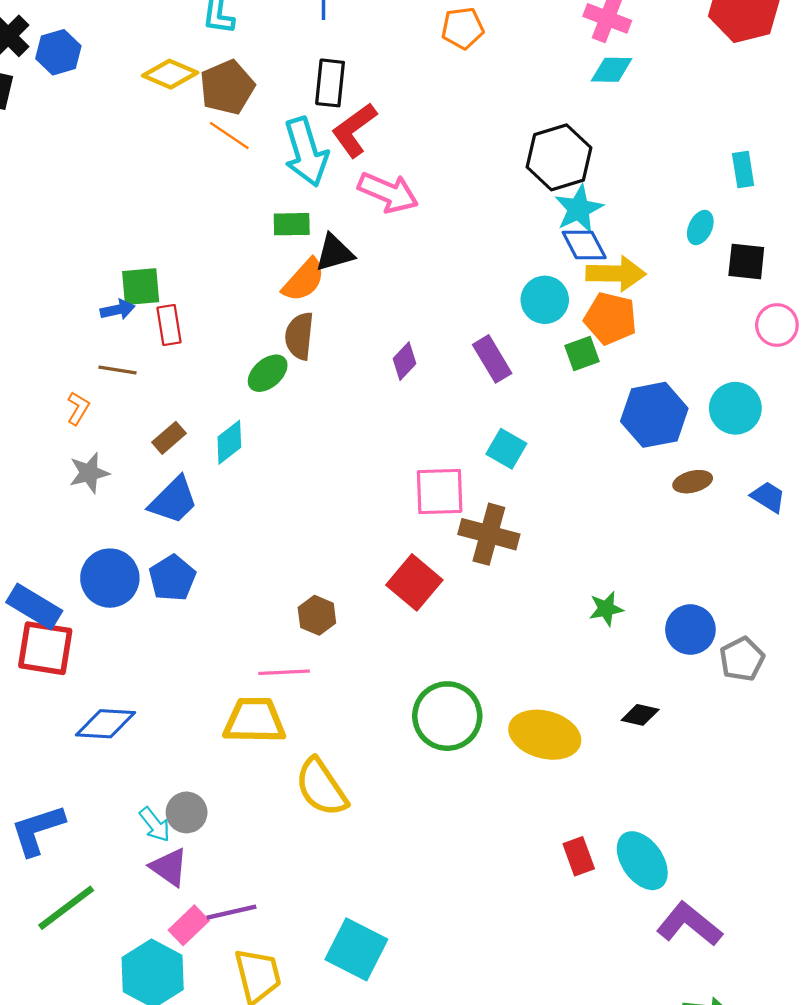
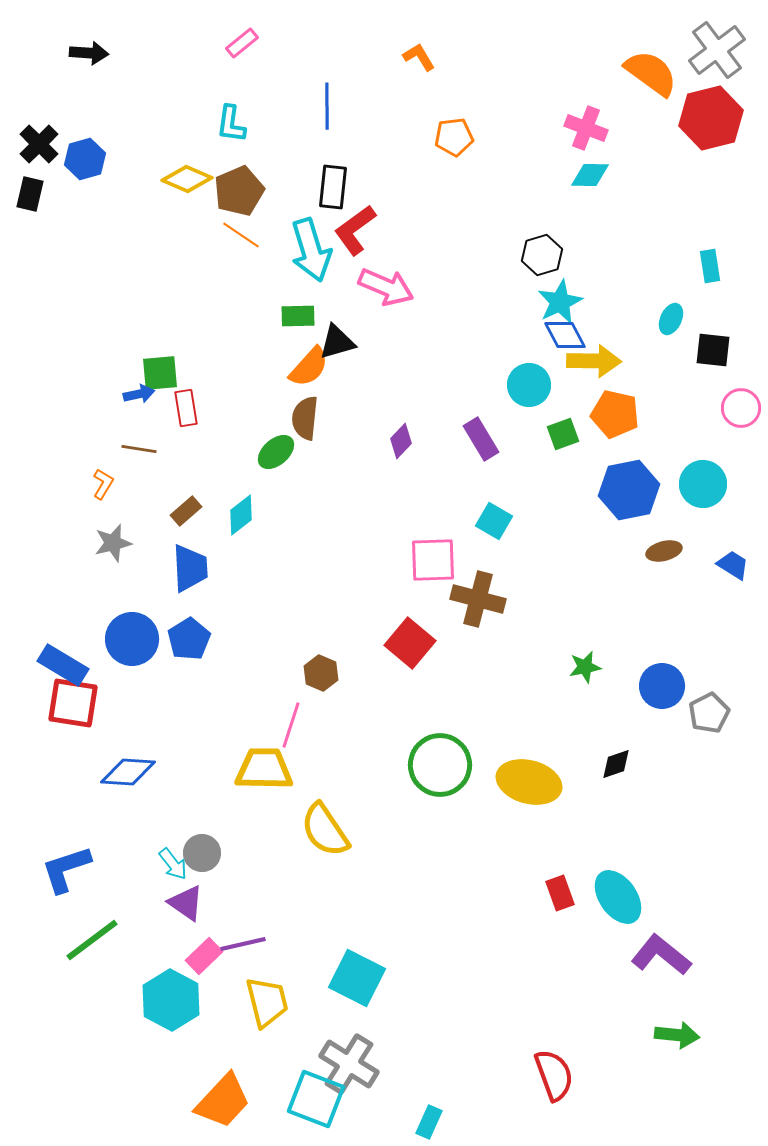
black hexagon: (559, 157) -> (542, 255), size x0.7
orange pentagon: (610, 318) -> (615, 414), moved
blue trapezoid: (173, 500) -> (190, 568), turned -48
pink line: (284, 672) -> (291, 725), turned -69
black diamond: (640, 715) -> (616, 764), turned -32

